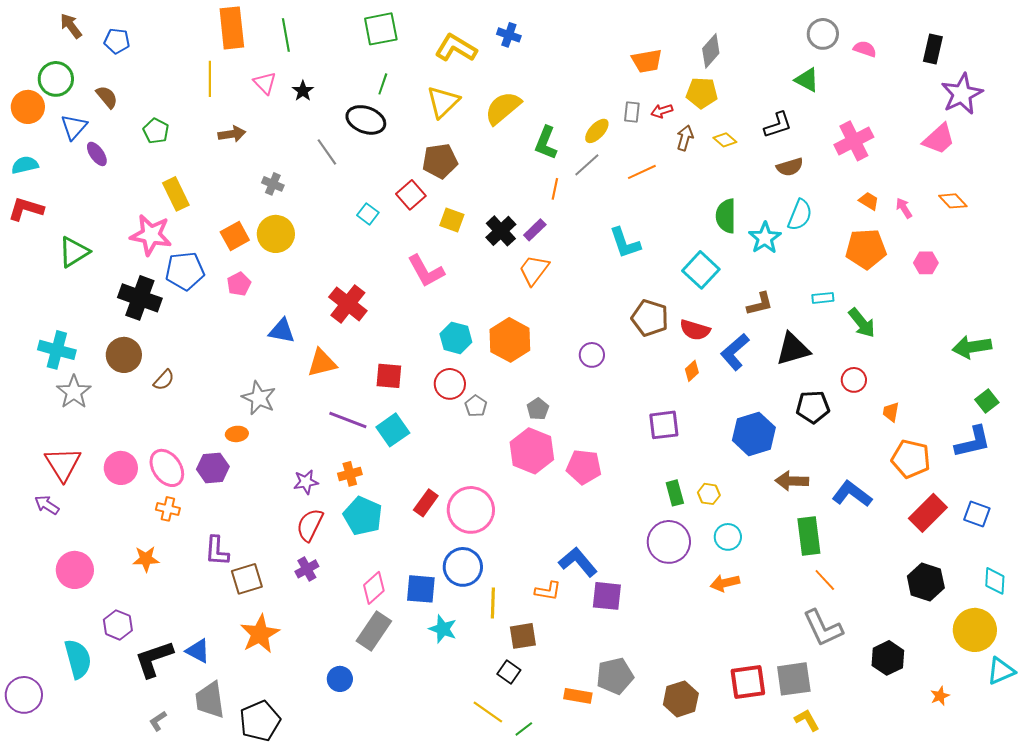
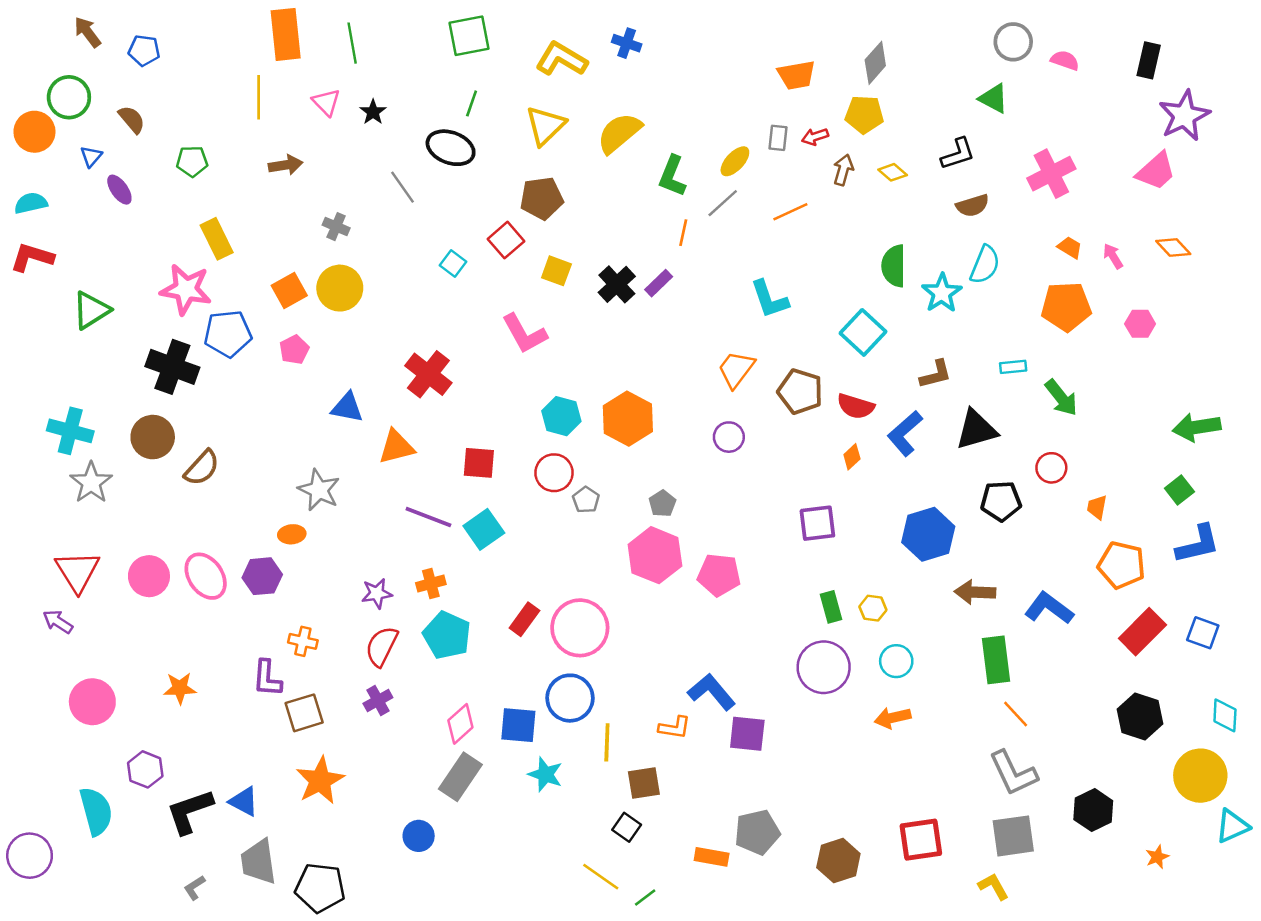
blue triangle: (74, 127) -> (91, 156), size x0.7
green pentagon: (156, 131) -> (192, 161), turned -30
orange trapezoid: (534, 270) -> (736, 369), moved
brown semicircle: (164, 380) -> (202, 468), size x1.4
green square: (987, 401) -> (1179, 490), moved
orange cross: (168, 509) -> (303, 641), moved
gray square: (794, 679) -> (1013, 836), moved
black pentagon: (260, 721) -> (320, 888), turned 30

